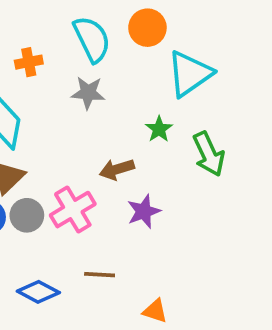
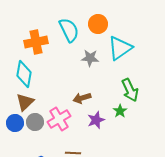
orange cross: (29, 62) -> (36, 42), size x1.6
gray star: (88, 93) -> (90, 58), moved
green star: (159, 129) -> (120, 111), moved

